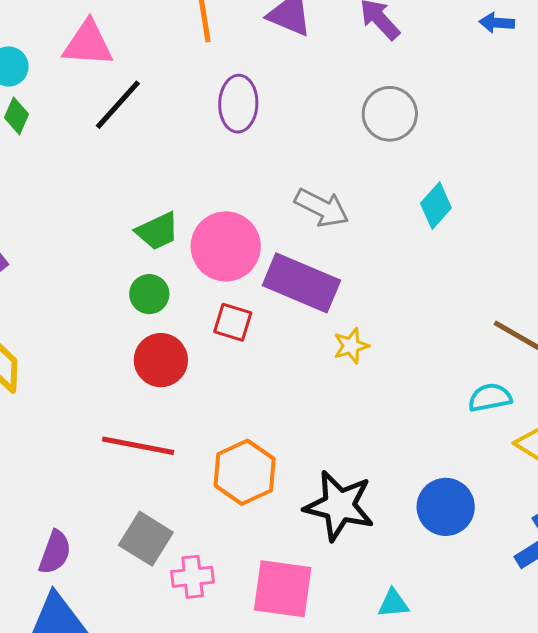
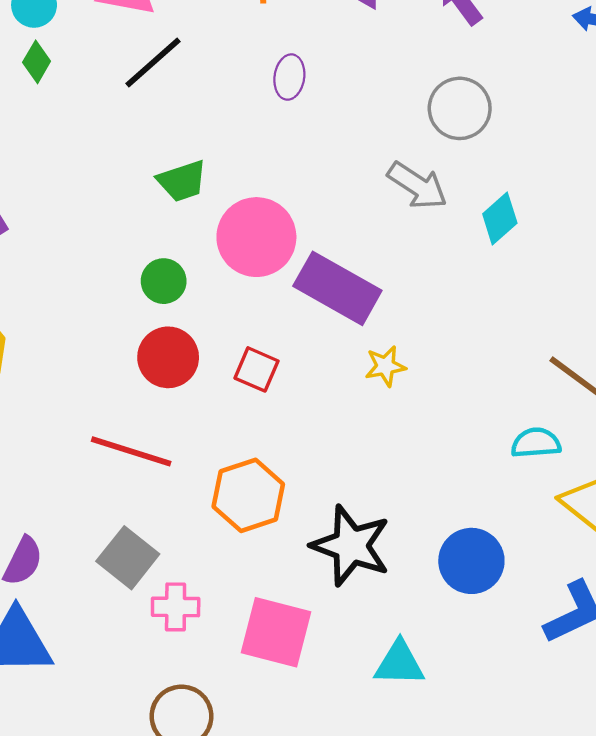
purple ellipse: (238, 104) -> (289, 77), size x0.7
gray arrow: (322, 208) -> (417, 186), moved
green trapezoid: (157, 231) -> (182, 181), moved
red square: (233, 322) -> (257, 369), moved
cyan triangle: (393, 603) -> (399, 663), size x1.4

